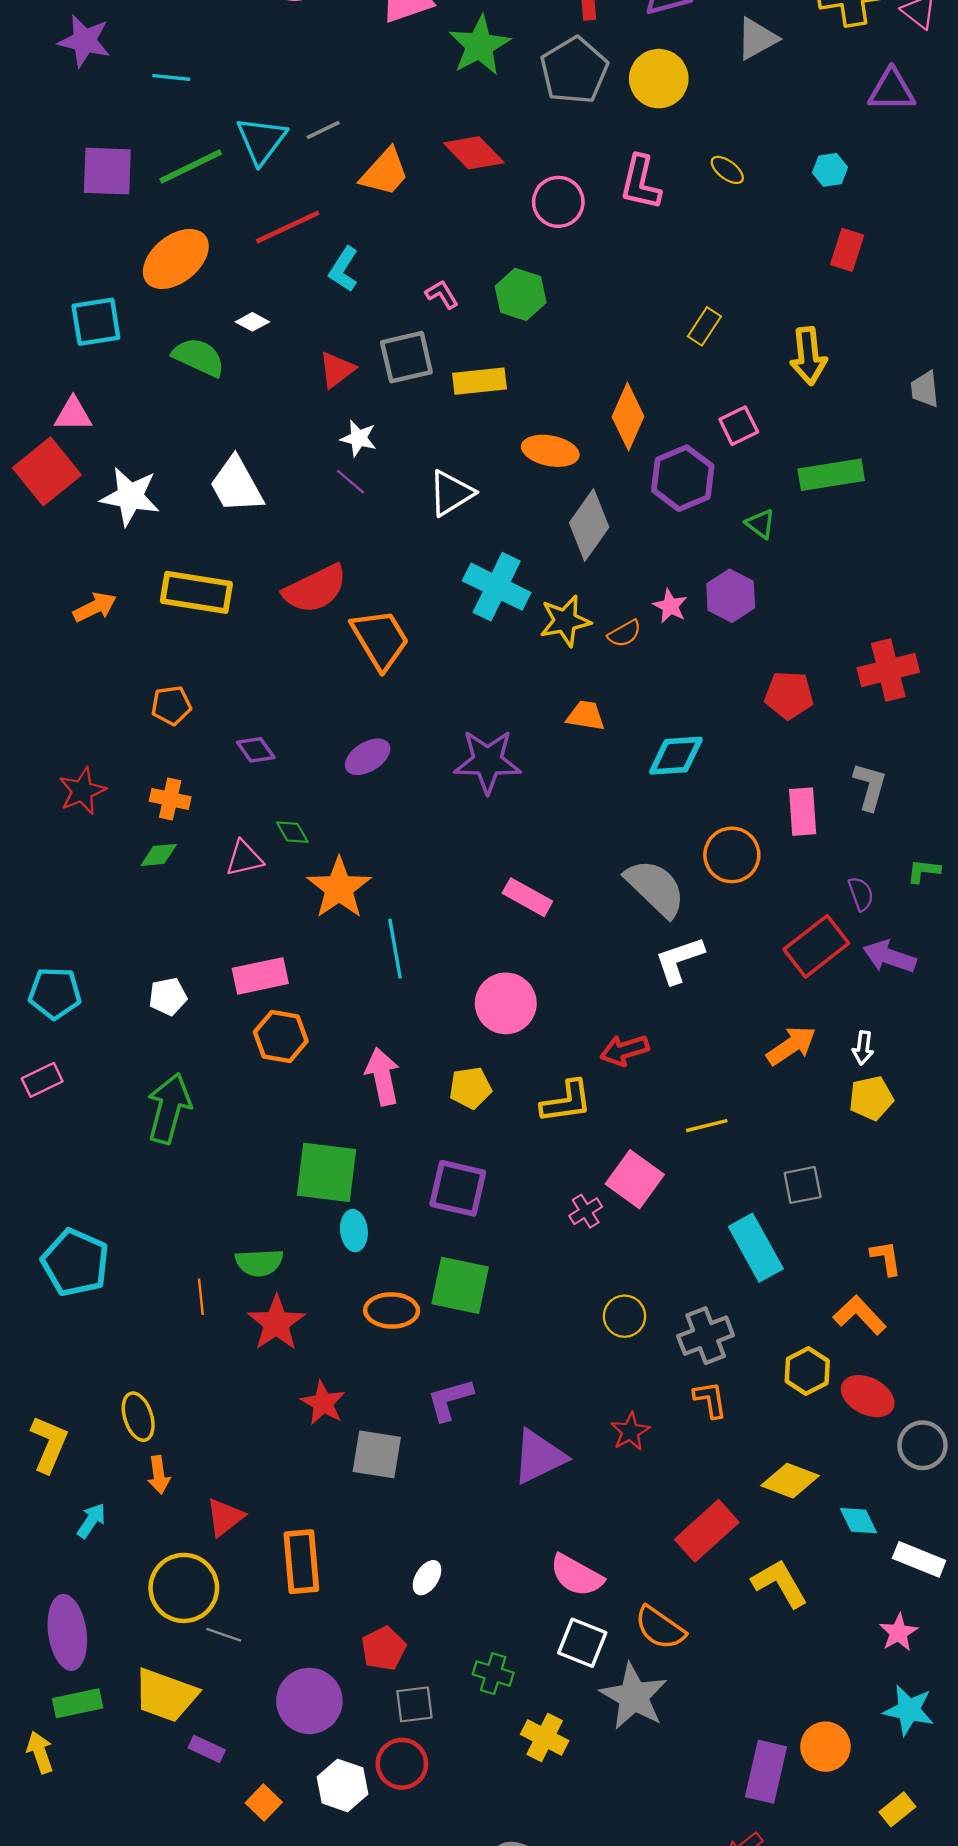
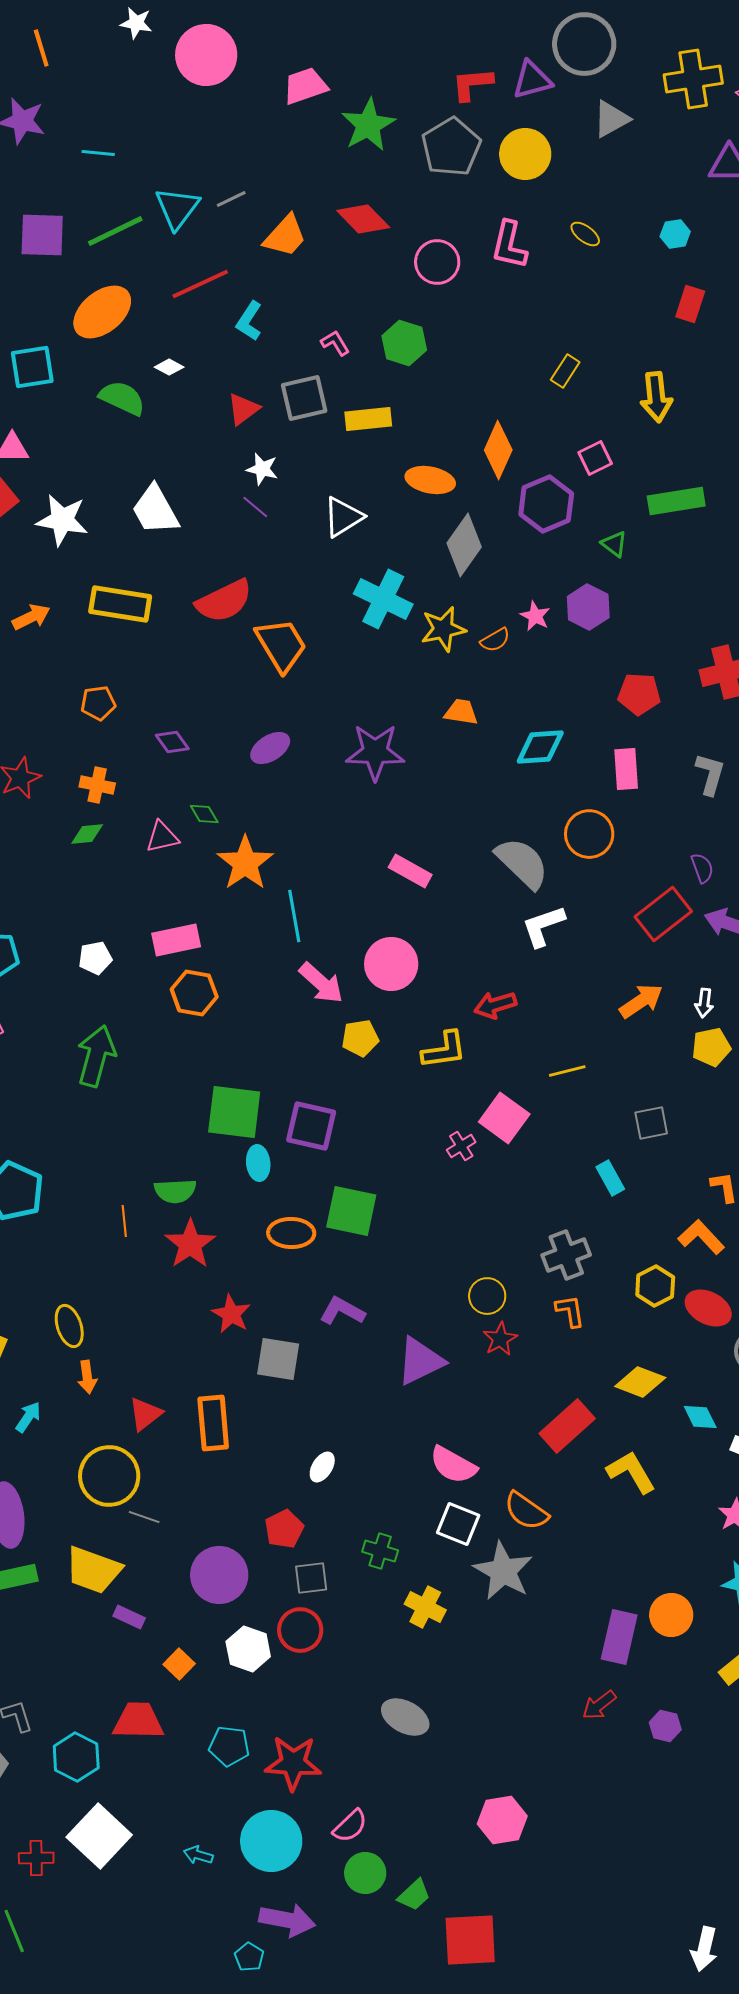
pink rectangle: (803, 812) -> (626, 769), moved
pink arrow: (382, 1076) -> (321, 983), moved, turned 144
purple square: (458, 1188) -> (311, 1126), moved
cyan rectangle: (756, 1248) -> (610, 1178), size x0.6
yellow circle: (625, 1316) -> (487, 1296), moved
purple L-shape: (450, 1400) -> (342, 1311), turned 45
orange rectangle: (301, 1562) -> (213, 1423), moved

